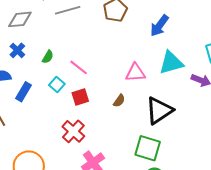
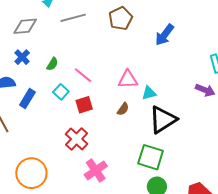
cyan triangle: (171, 63) -> (149, 93), moved, size x0.6
pink triangle: (135, 73) -> (128, 79), moved

